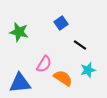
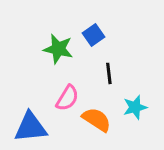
green star: (19, 32) -> (58, 49), moved
black line: (80, 45) -> (109, 73), moved, turned 48

